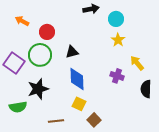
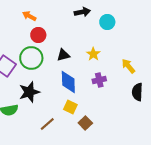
orange arrow: (22, 21) -> (29, 16), moved
yellow star: (118, 40) -> (93, 54), moved
purple cross: (117, 76) -> (99, 80), moved, turned -32
brown line: (56, 121) -> (47, 124), turned -35

